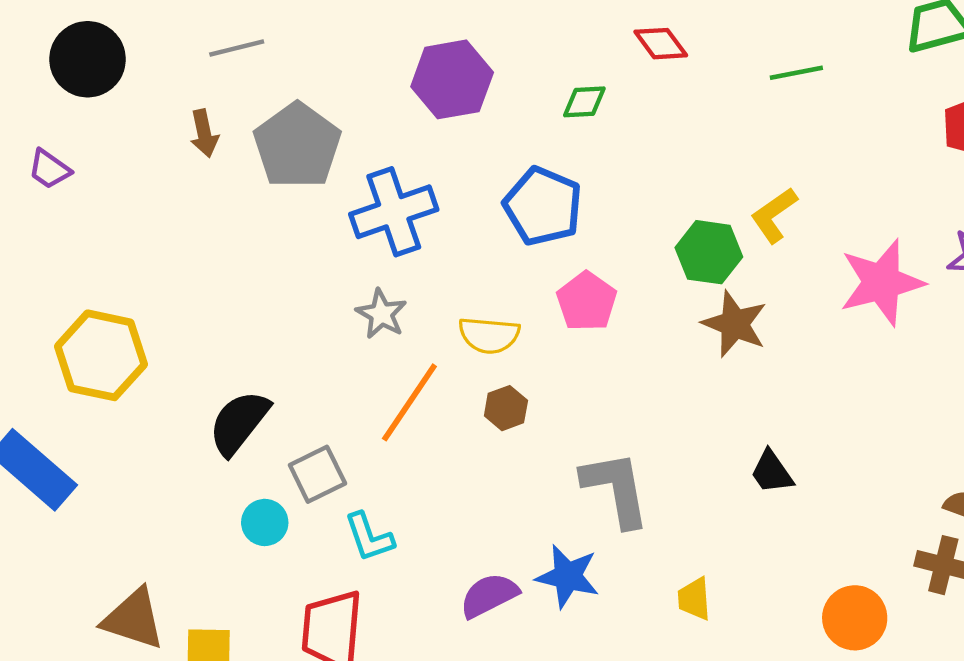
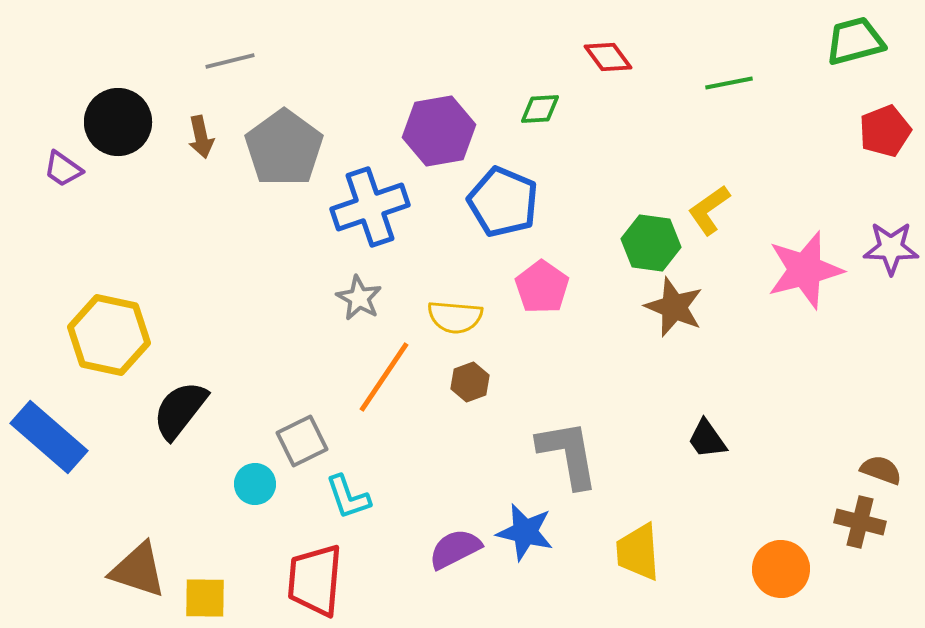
black circle: (88, 59) -> (118, 122), moved
purple hexagon: (452, 79) -> (439, 131), moved
black semicircle: (239, 423) -> (180, 410), moved
yellow trapezoid: (694, 599) -> (638, 552), size x1.5

